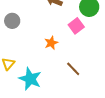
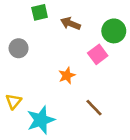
cyan star: (30, 79) -> (41, 120), turned 30

